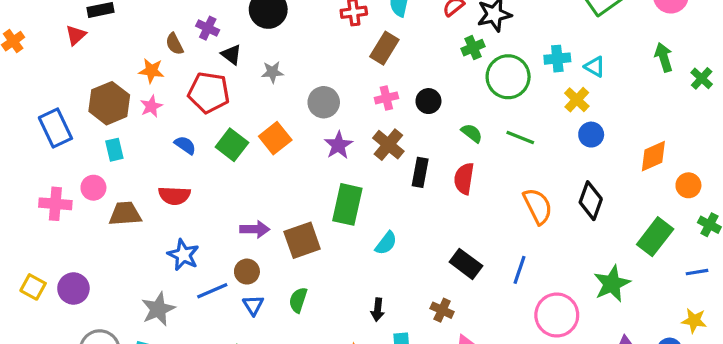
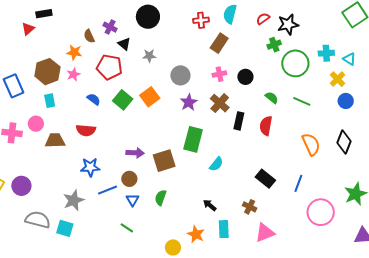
blue star: (183, 255) -> (90, 167), turned -30
black arrow: (378, 310) -> (210, 205), turned 120

